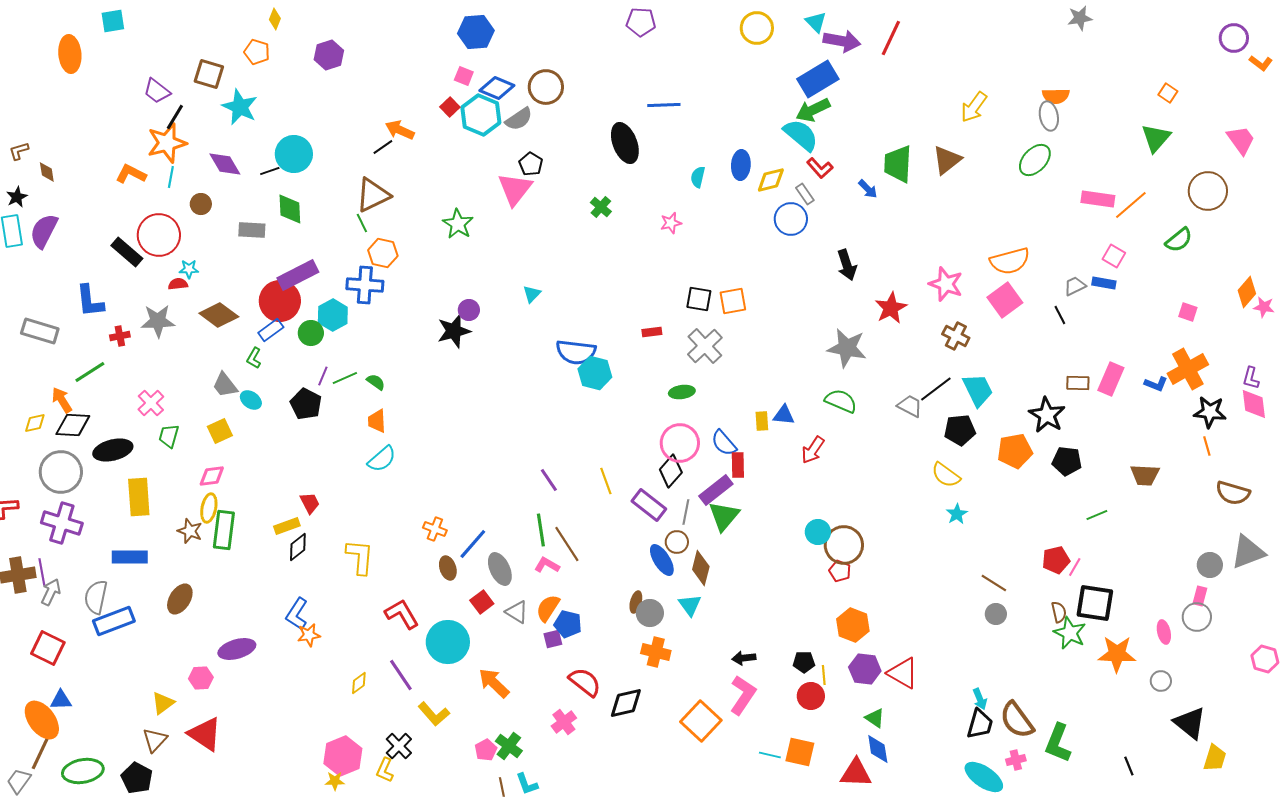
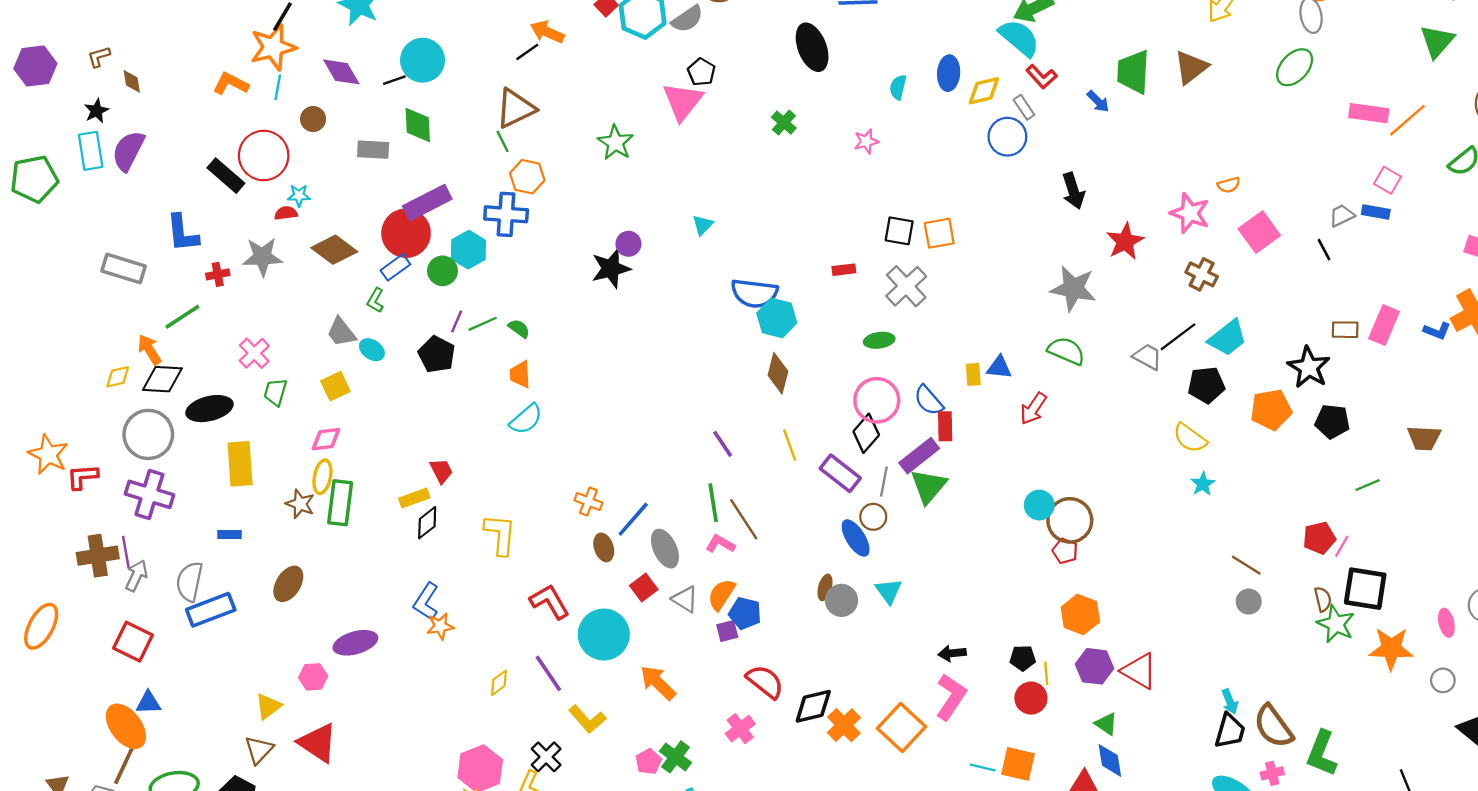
orange semicircle: (1010, 261) -> (1229, 185), moved, size x0.5
cyan trapezoid: (978, 390) -> (1228, 338), turned 78
blue rectangle: (130, 557) -> (229, 534), size x0.6
brown diamond: (701, 568) -> (778, 373), moved
orange cross: (656, 652) -> (844, 725), moved, turned 32

